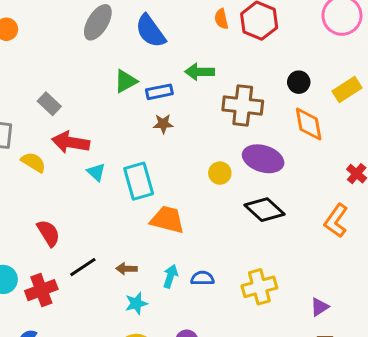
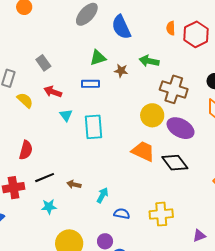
blue rectangle: (159, 92) -> (91, 84), moved
brown star: (163, 124) -> (121, 71), moved
red arrow: (71, 142) -> (53, 92), size x0.7
yellow circle: (220, 173) -> (152, 115), moved, size x1.5
orange trapezoid: (167, 220) -> (143, 151), moved
red semicircle: (48, 233) -> (26, 150), turned 36
blue semicircle: (202, 278) -> (122, 214), moved
cyan star: (136, 303) -> (49, 207), moved

